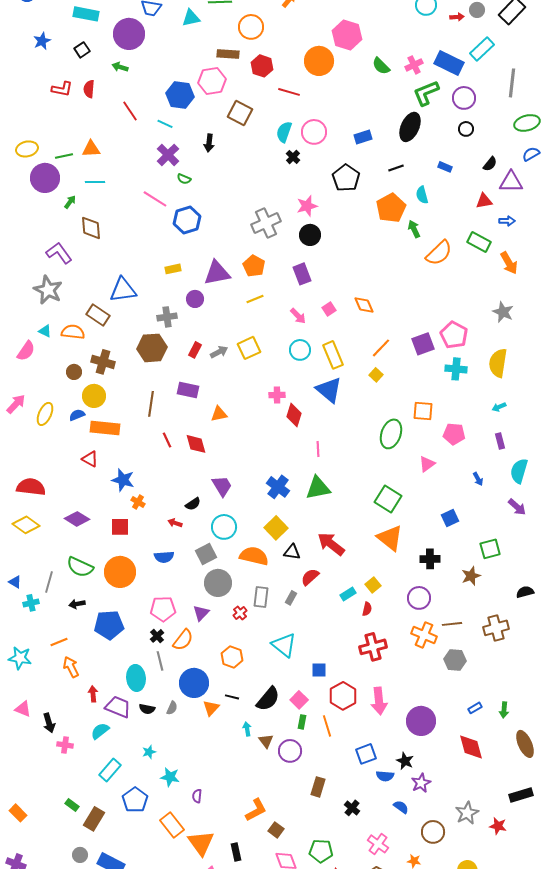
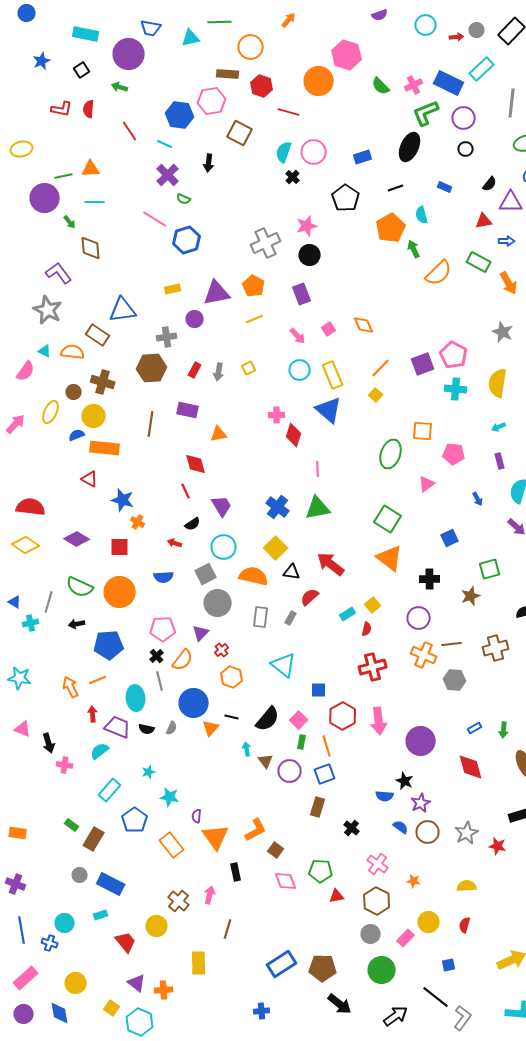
yellow ellipse: (27, 149) -> (22, 149), moved
green arrow: (70, 202) -> (70, 222), turned 104
yellow square: (249, 348) -> (249, 368), size x0.6
gray arrow: (219, 352) -> (219, 372), turned 126
yellow ellipse: (45, 414) -> (51, 412), moved
red line: (167, 440) -> (186, 491), moved
red cross: (240, 613) -> (222, 650), moved
orange line: (59, 642) -> (98, 680), moved
blue square: (366, 754) -> (325, 774), moved
orange rectangle: (18, 813) -> (18, 833), turned -36
brown circle: (433, 832) -> (428, 832), moved
orange triangle: (201, 843) -> (216, 837), moved

